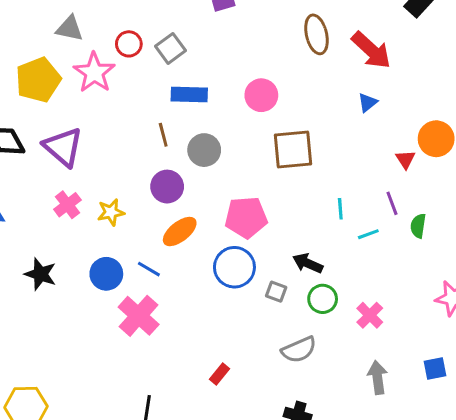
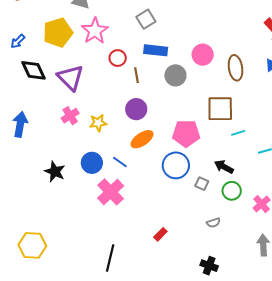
brown ellipse: (316, 34) -> (236, 68), moved
red circle: (129, 44) -> (118, 58), moved
brown square: (293, 149) -> (220, 109), moved
gray circle: (204, 150) -> (175, 75), moved
cyan line: (340, 209) -> (238, 133), moved, turned 72
black star: (40, 274) -> (55, 172), moved
gray semicircle: (299, 350) -> (213, 223), size x0.6

